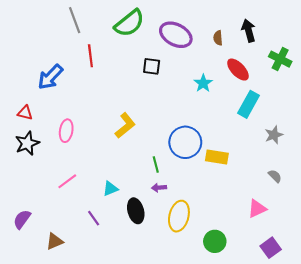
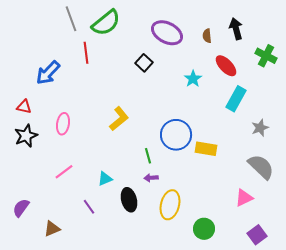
green semicircle: (129, 23) -> (106, 23), moved
black square: (152, 66) -> (144, 63), turned 36
gray semicircle: (275, 176) -> (261, 167), size x2.0

